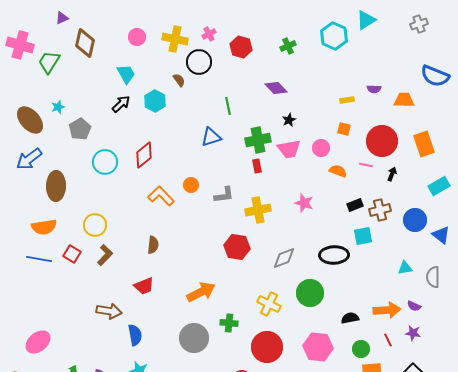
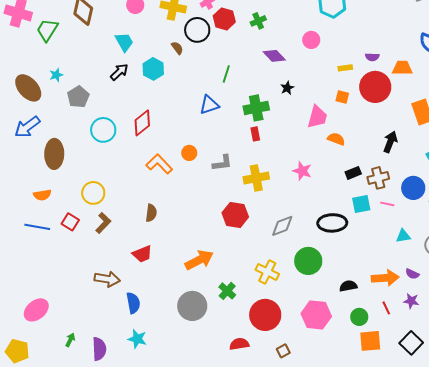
green cross: (288, 46) -> (258, 21), moved
red hexagon: (241, 47) -> (224, 19), moved
green line: (228, 106) -> (226, 74), turned 30
red circle: (382, 141) -> (375, 87), moved
pink circle: (321, 148) -> (311, 40), moved
pink trapezoid: (289, 149) -> (317, 117), moved, turned -65
pink line: (366, 165) -> (387, 204), moved
black arrow: (392, 174) -> (390, 142), size x1.5
orange semicircle: (44, 227) -> (42, 195), size x0.7
green cross: (229, 323) -> (227, 291), turned 36

